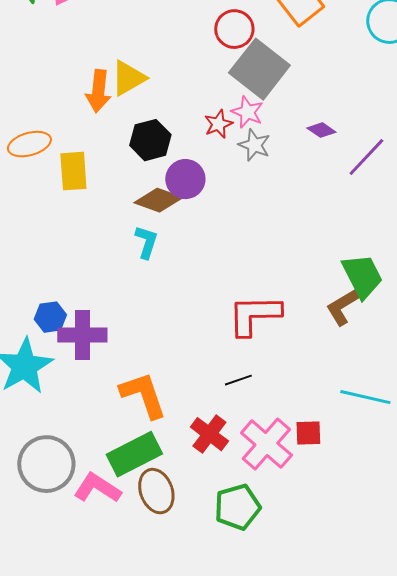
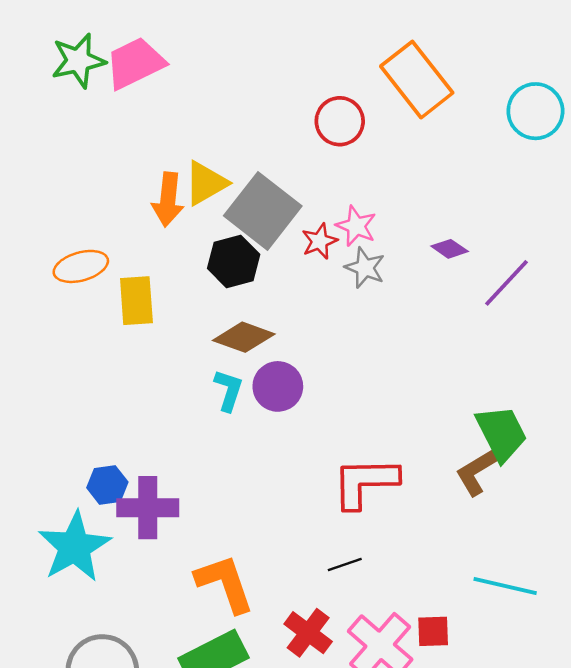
gray square: (259, 69) -> (263, 211), moved
purple circle: (185, 179) -> (278, 386), moved

